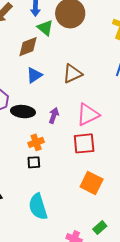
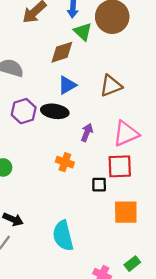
black ellipse: (23, 112) -> (55, 111), moved
orange cross: (36, 142) -> (65, 162), turned 35
black square: (34, 162) -> (99, 185), moved
orange square: (92, 183) -> (126, 212), turned -30

